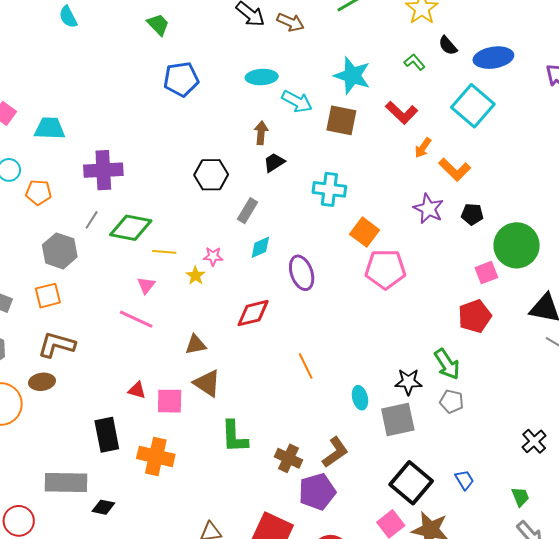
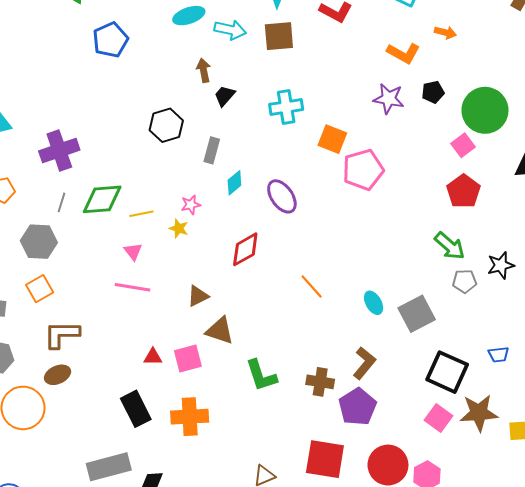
orange arrow: (423, 148) -> (445, 32), moved, turned -95
black star: (408, 382) -> (501, 265), moved
blue trapezoid: (464, 480) -> (499, 355), turned 130

